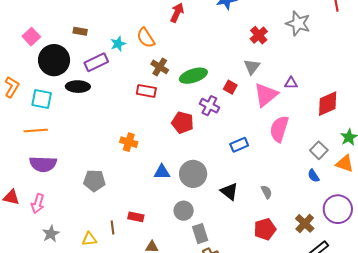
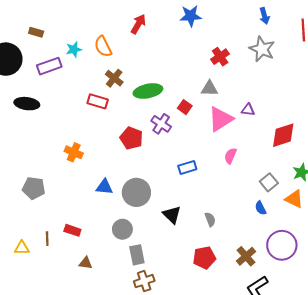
gray triangle: (252, 67) -> (209, 88), turned 48
black ellipse: (78, 87) -> (27, 104), moved
pink semicircle: (279, 129) -> (230, 156), size x0.6

